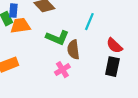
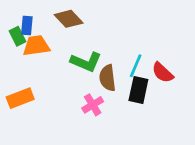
cyan line: (89, 22) -> (136, 66), moved
black rectangle: (112, 67) -> (138, 90), moved

